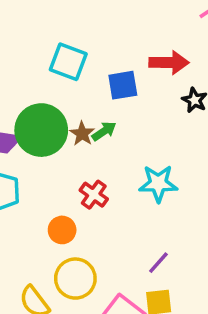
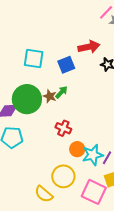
cyan star: (158, 183) -> (93, 155), moved
orange circle: (62, 230) -> (77, 149), moved

